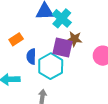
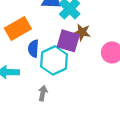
orange rectangle: (16, 39) -> (18, 28), size x1.6

